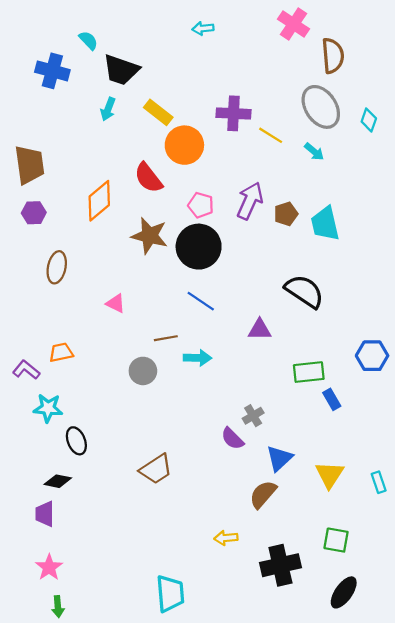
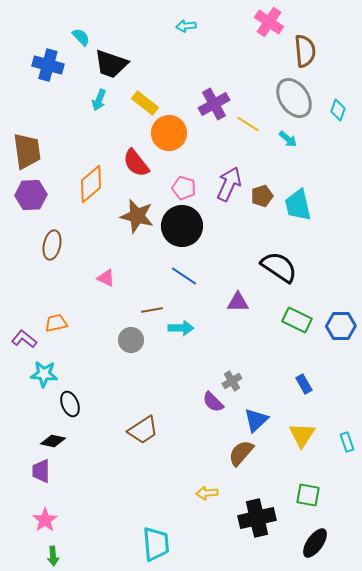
purple cross: (233, 113) -> (214, 104), turned -32
purple hexagon: (34, 213) -> (31, 195), size x1.4
green rectangle: (309, 372) -> (297, 320), moved, turned 32
blue rectangle: (332, 399) -> (304, 384), moved

